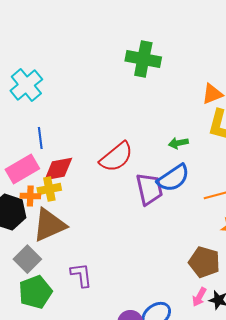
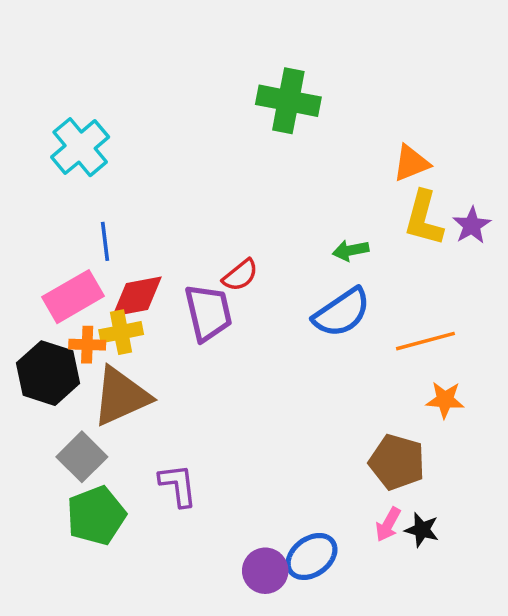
red semicircle: (116, 157) -> (240, 275), size x0.6
purple trapezoid: (149, 189) -> (208, 313), moved

